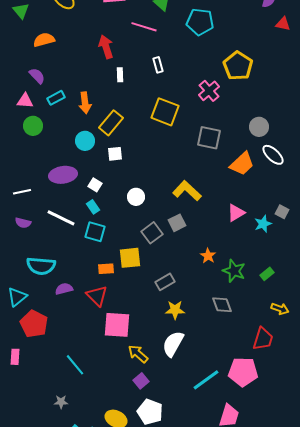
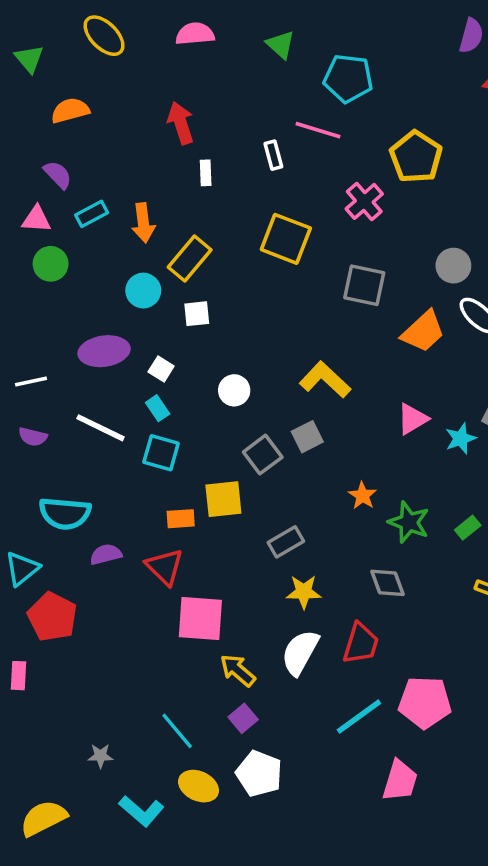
pink line: (144, 27) -> (318, 130), moved
red trapezoid: (263, 339) -> (361, 643), moved
cyan line: (75, 365) -> (177, 731), moved

